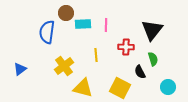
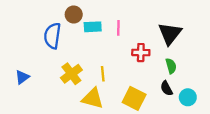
yellow line: (96, 55) -> (103, 74), moved
black semicircle: (140, 72) -> (167, 88), moved

